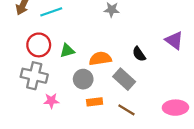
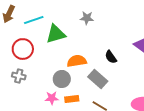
green triangle: (67, 51) -> (56, 34), moved, size x1.5
gray cross: (34, 76) -> (19, 76), size x0.6
pink star: (51, 101) -> (52, 98), moved

